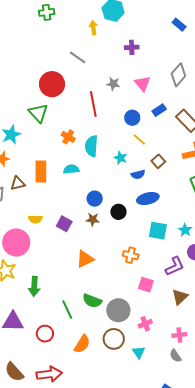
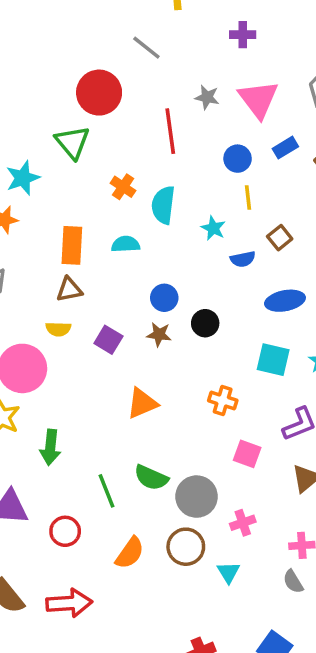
pink triangle: (142, 83) -> (258, 99), size x1.4
yellow line: (139, 139) -> (248, 197), turned 40
brown triangle: (18, 183) -> (69, 290), moved
blue ellipse: (148, 198) -> (285, 301), moved

